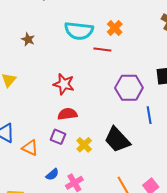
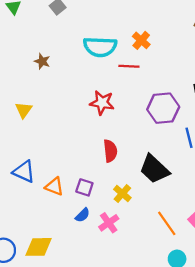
red star: (64, 84) -> (102, 103), moved
red semicircle: (67, 114) -> (110, 151), moved, turned 96
purple square: (58, 137) -> (84, 187), moved
yellow cross: (84, 145) -> (122, 194), moved

